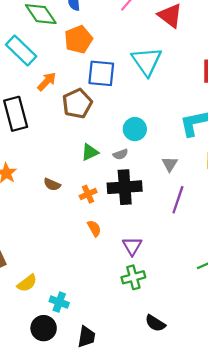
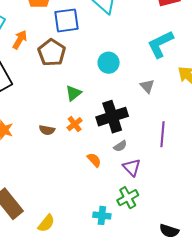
gray semicircle: (120, 154) -> (120, 146), moved
orange cross: (88, 194) -> (75, 124), moved
purple line: (178, 200) -> (162, 134), moved
green cross: (133, 277) -> (128, 198), moved
cyan cross: (59, 302) -> (102, 215), moved

